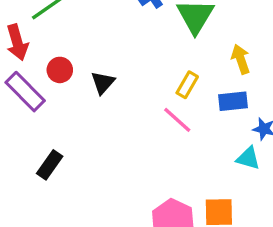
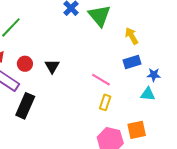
yellow rectangle: (187, 85) -> (105, 102), moved
black rectangle: (50, 165) -> (25, 106), moved, size x1.4

